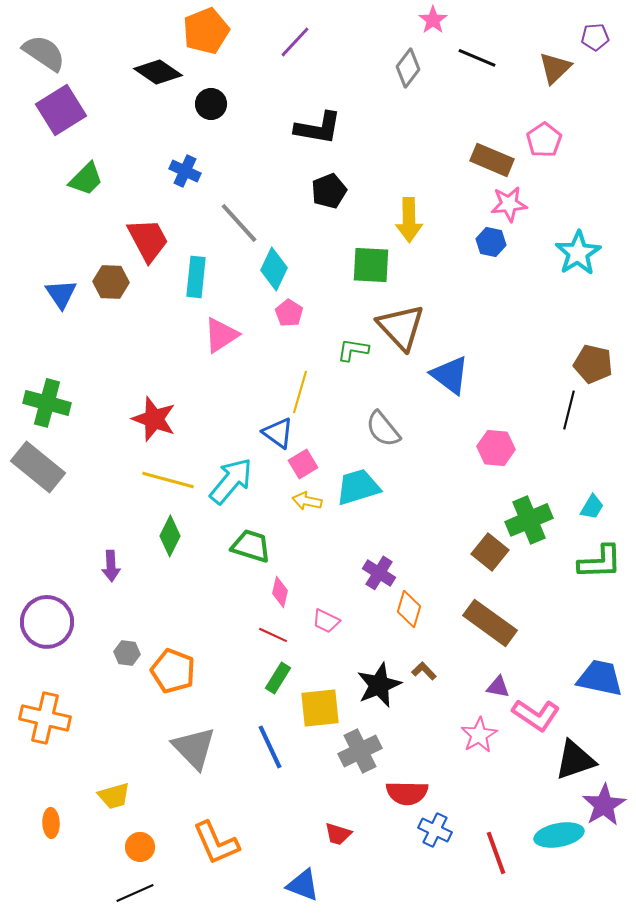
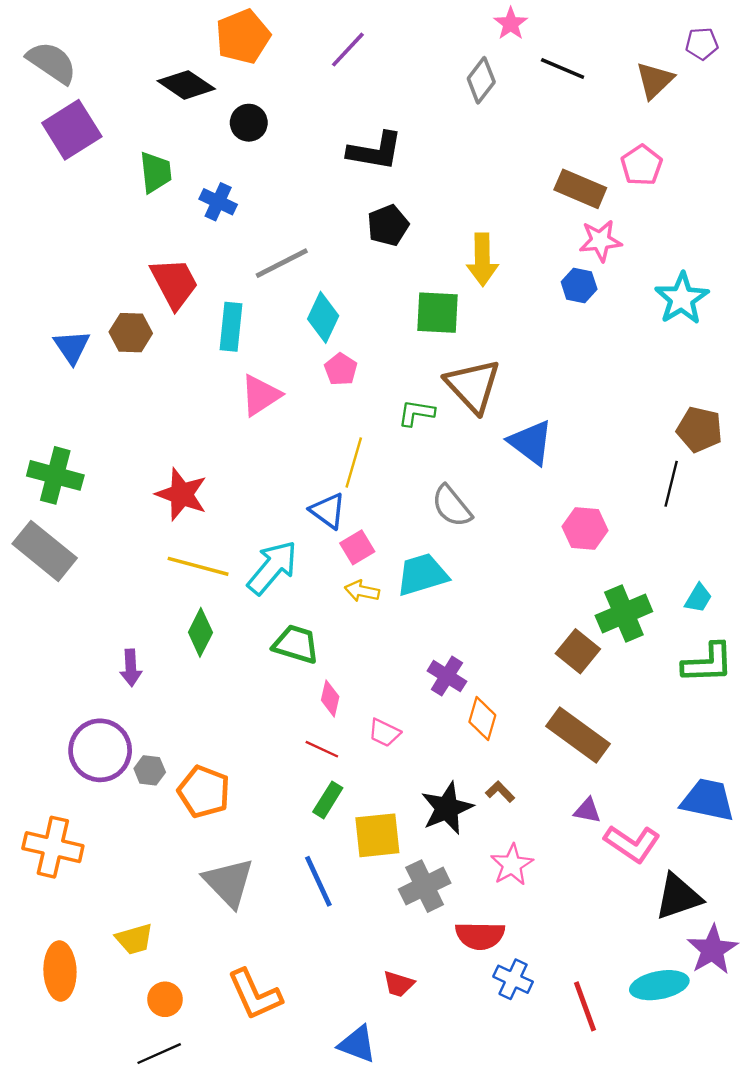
green trapezoid: (86, 179) -> (156, 172), moved, turned -51
gray line: (239, 223) -> (282, 263), turned -75
purple circle: (47, 622) -> (100, 750), moved
pink star: (479, 735) -> (512, 865), moved
orange ellipse: (51, 823) -> (60, 971), size x1.6

